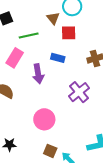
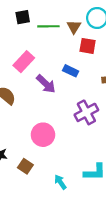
green line: (29, 35) -> (48, 26), moved
purple arrow: (38, 74) -> (46, 84), turned -48
brown square: (50, 151) -> (25, 166), moved

